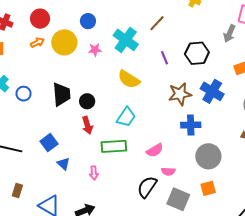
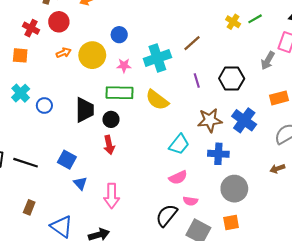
red circle: (40, 19) -> (59, 22), moved
cyan cross: (126, 40) -> (157, 58), turned 30
cyan trapezoid: (126, 117) -> (179, 144), moved
blue square: (49, 143) -> (67, 160), turned -30
green rectangle: (114, 146) -> (120, 93), moved
pink arrow: (94, 173) -> (112, 196), size x1.6

